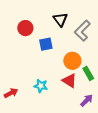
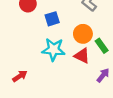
cyan star: (41, 86) -> (53, 49), moved, size x1.5

